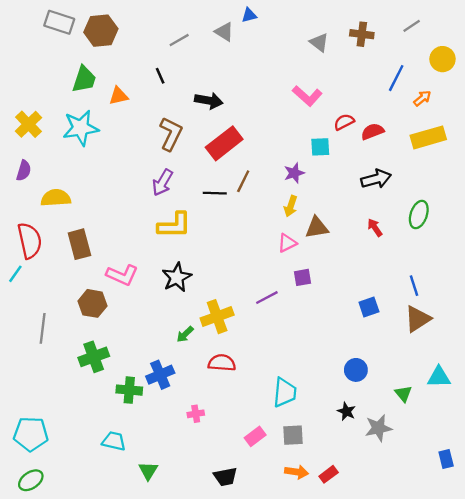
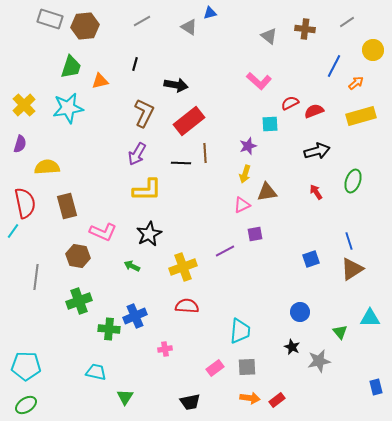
gray line: (179, 40) -> (142, 21), moved
black line: (160, 76) -> (135, 64), turned 40
brown line: (243, 181) -> (205, 153), turned -30
green arrow: (185, 334) -> (132, 266), moved, turned 70

